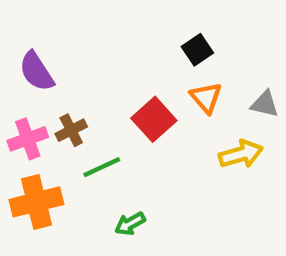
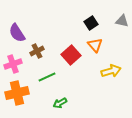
gray triangle: (265, 104) -> (122, 21), moved
brown cross: (71, 130) -> (37, 51), moved

